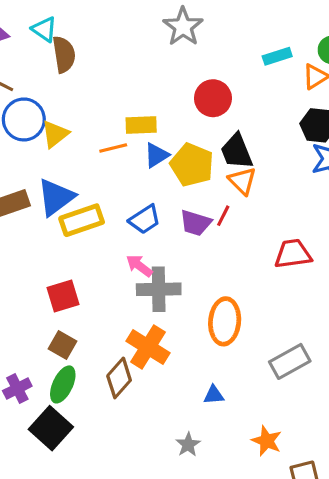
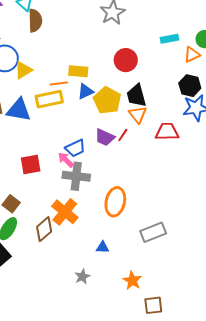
blue triangle: (56, 197) -> (19, 110), turned 40
blue trapezoid: (145, 219) -> (75, 148), moved
yellow rectangle: (82, 220) -> (49, 99), moved
red trapezoid: (293, 254) -> (167, 132), moved
red square: (63, 296) -> (31, 165), moved

